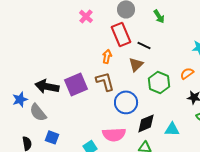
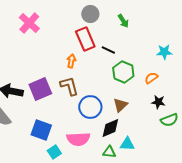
pink cross: (86, 16) -> (29, 23), moved, size x1.5
brown triangle: (136, 64) -> (120, 105), moved
green hexagon: (159, 82) -> (123, 72), moved
cyan triangle: (172, 129) -> (127, 144), moved
blue square: (52, 137) -> (41, 130), moved, size x1.5

